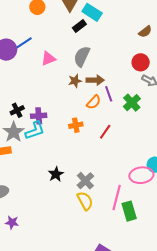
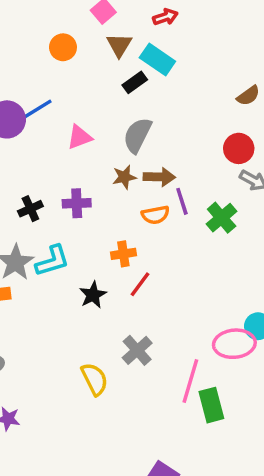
orange semicircle: (94, 102) -> (155, 215), turned 35
black cross: (17, 110) -> (30, 209), moved
purple cross: (39, 116) -> (77, 203), moved
red line: (105, 132) -> (140, 284), moved
black star: (56, 174) -> (93, 295), moved
yellow semicircle: (85, 201) -> (94, 379), moved

